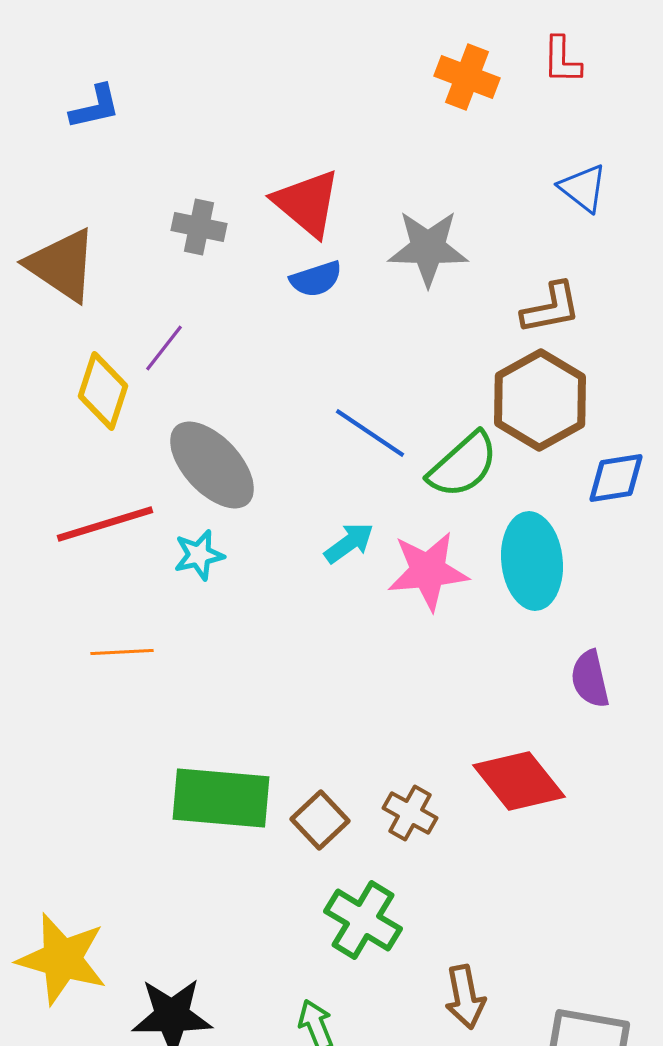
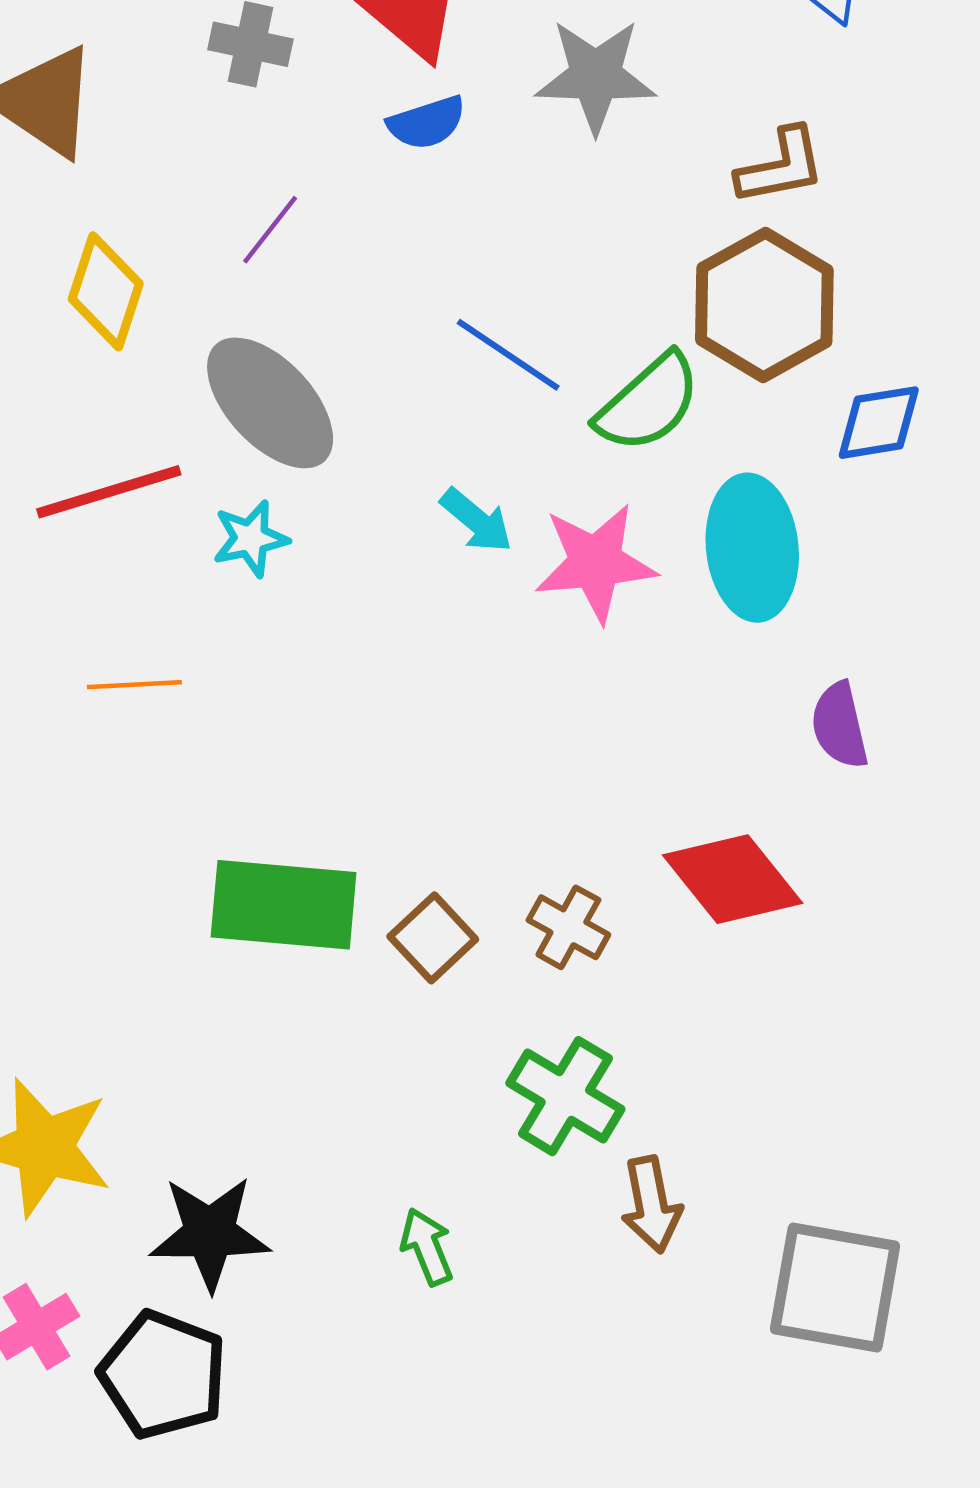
purple line: (164, 348) -> (270, 230), moved
cyan arrow: (349, 543) -> (476, 520), turned 76
green cross: (363, 920) -> (565, 1096), moved

